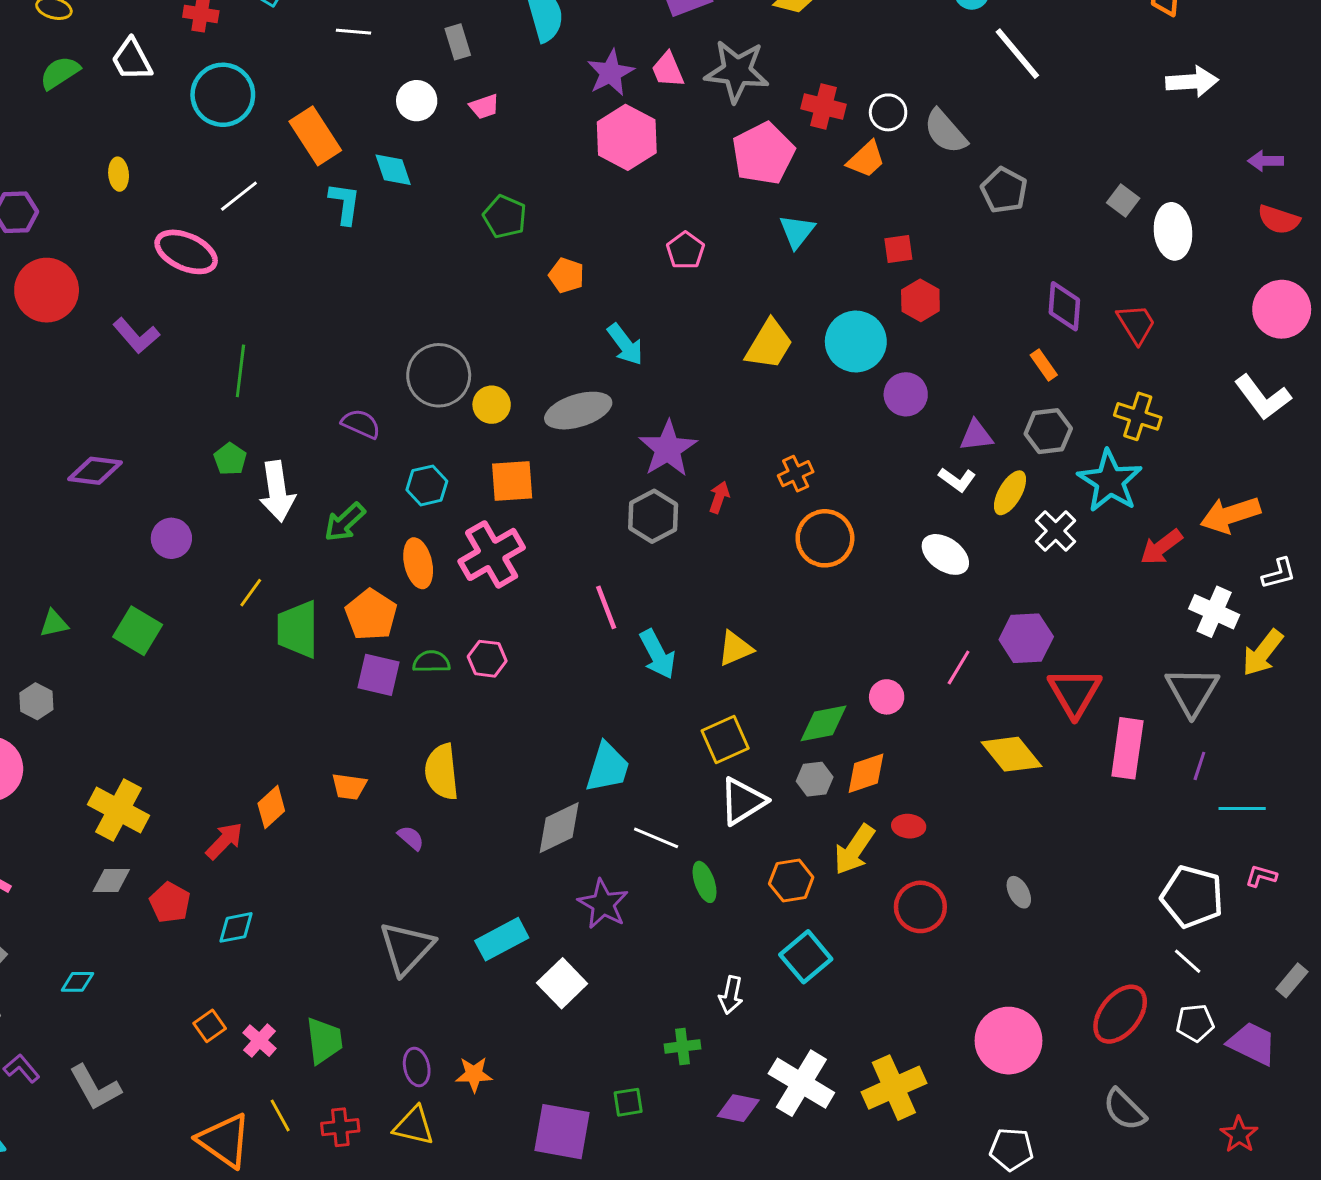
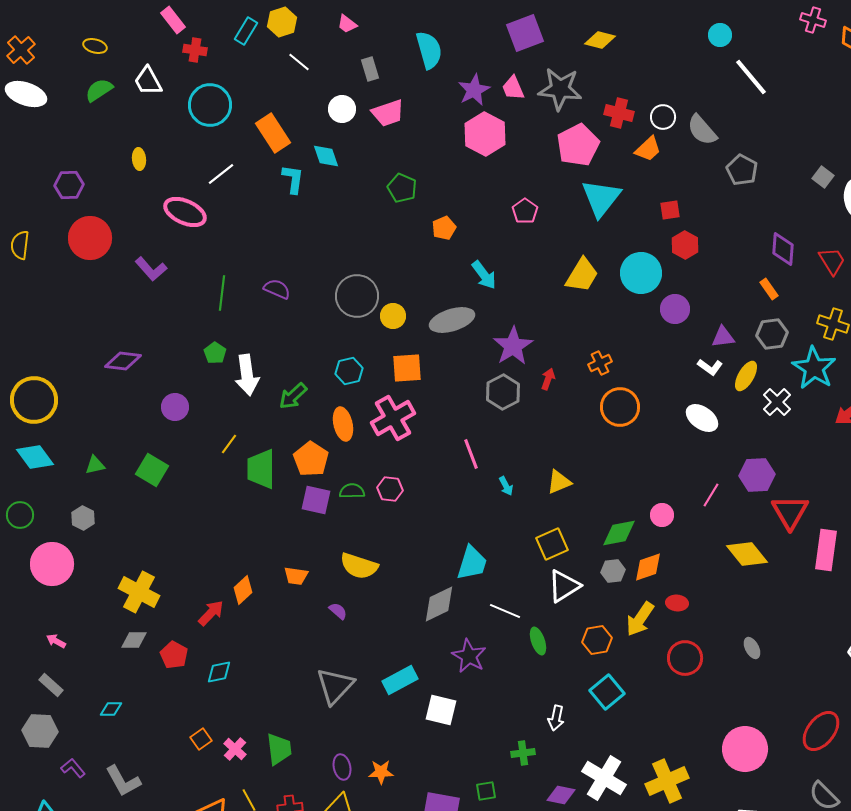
white line: (354, 32) -> (299, 62), turned 35
pink trapezoid: (484, 107) -> (388, 113), size x1.6
cyan triangle: (797, 231) -> (601, 198), size x1.6
orange pentagon: (566, 275) -> (444, 228), turned 30
purple semicircle: (361, 424) -> (277, 289), moved
cyan arrow: (658, 654) -> (506, 486), size x0.6
yellow semicircle: (442, 772) -> (359, 566), turned -66
white square: (562, 983) -> (441, 710), turned -32

